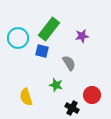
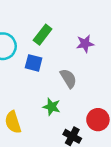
green rectangle: (49, 29) -> (43, 35), size x0.7

